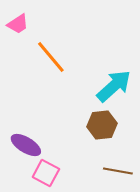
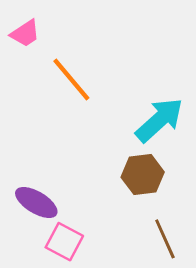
brown line: (118, 171) -> (165, 239), turned 56

